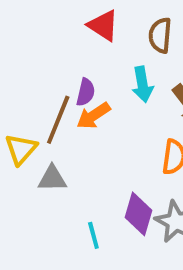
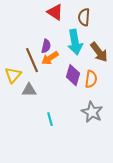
cyan arrow: (142, 84) -> (75, 42), size x1.4
brown line: (58, 120) -> (32, 60), turned -45
purple diamond: (139, 214) -> (73, 75), moved

